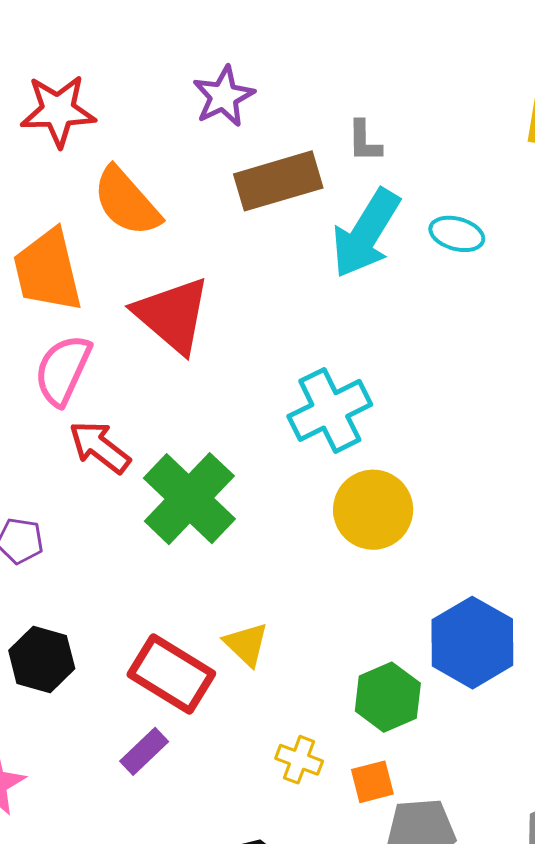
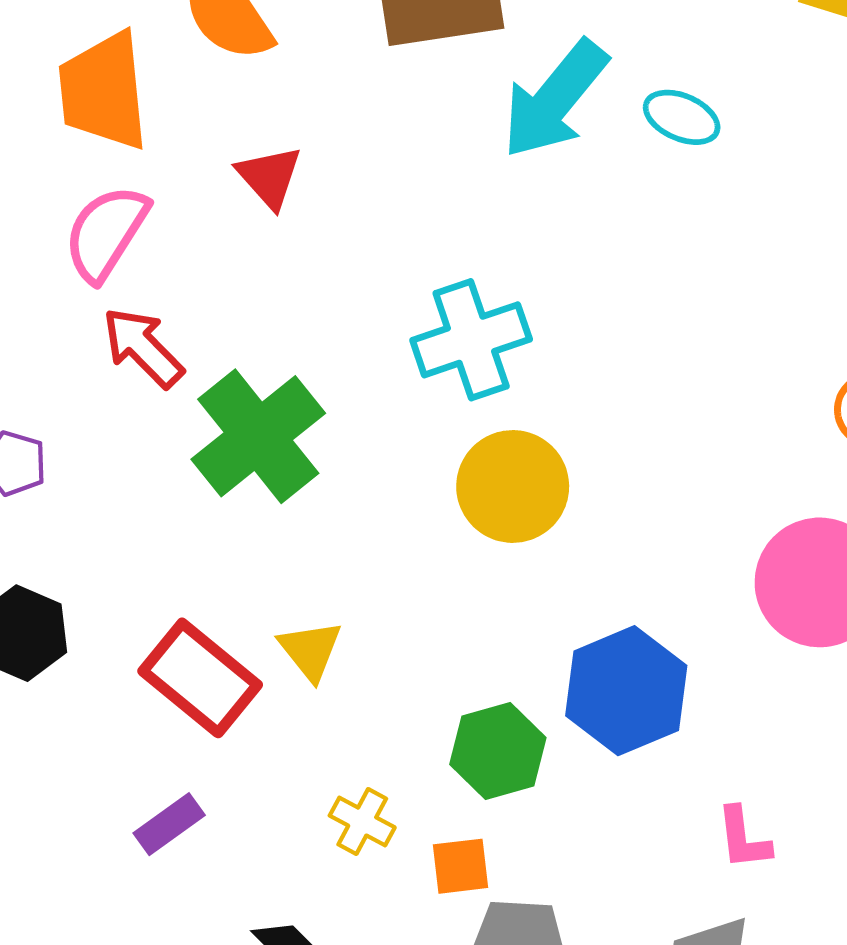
red triangle: (172, 315) -> (269, 177), size x0.6
purple rectangle: (144, 751) -> (169, 824), moved

